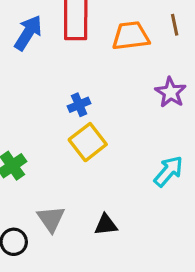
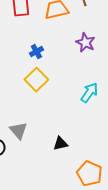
blue cross: (79, 105) -> (36, 52), moved
black triangle: (106, 225) -> (60, 144), moved

